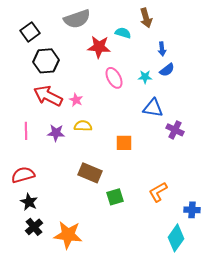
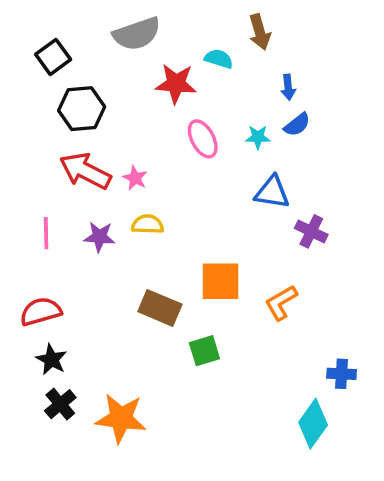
orange square: (124, 143) -> (220, 281), moved, size x1.4
orange L-shape: (158, 192) -> (281, 303), moved

